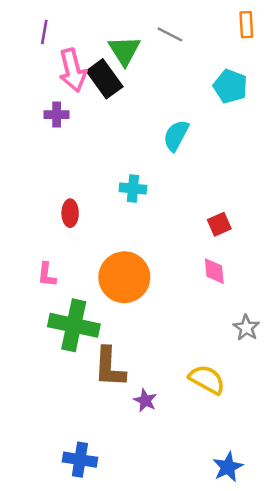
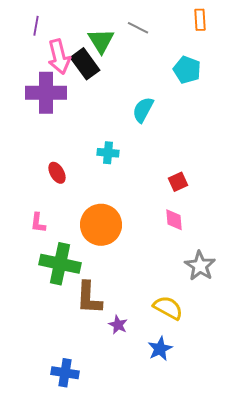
purple cross: (57, 115) -> (46, 93), size x2.0
red ellipse: (70, 213) -> (57, 173), turned -30
gray star: (246, 328) -> (200, 266), size x1.4
blue star: (228, 467) -> (160, 349), moved

